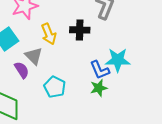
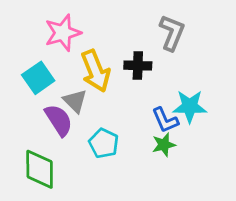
yellow arrow: (49, 34) -> (96, 71), size x1.4
purple semicircle: (22, 70) -> (59, 120), size x1.4

